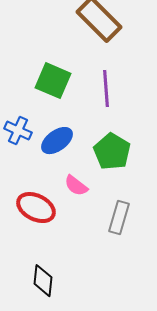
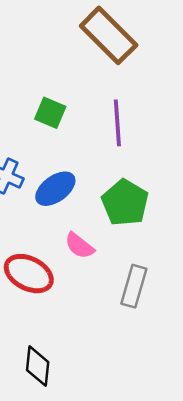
green square: (53, 81) -> (50, 113), size x0.7

